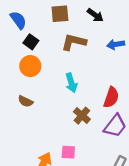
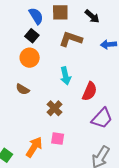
blue semicircle: (18, 20) -> (36, 16), moved
red semicircle: (111, 97) -> (90, 91), moved
brown cross: (82, 116) -> (54, 108), moved

